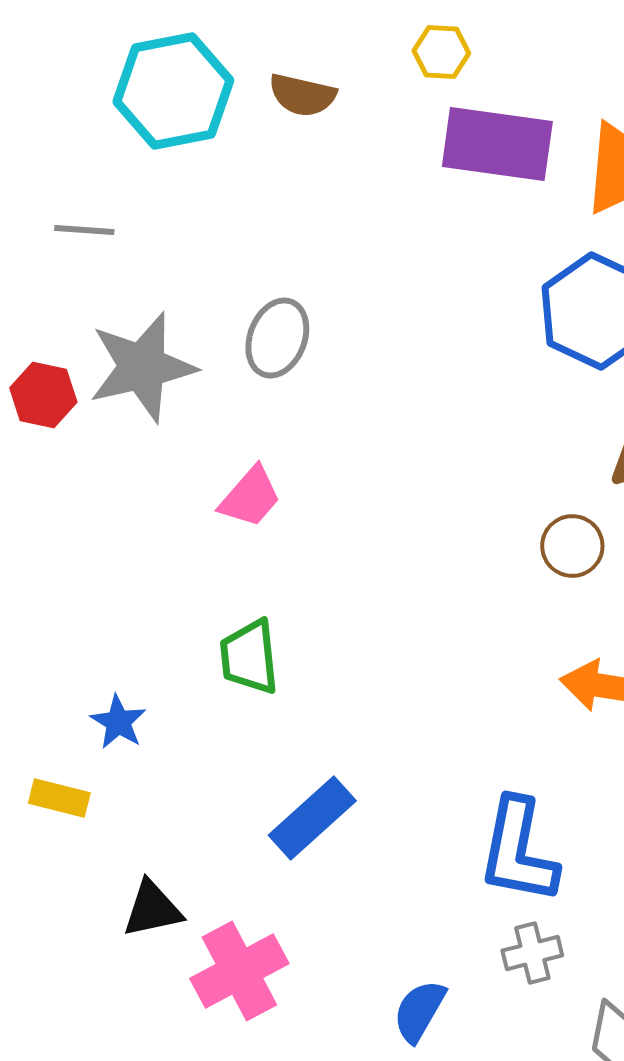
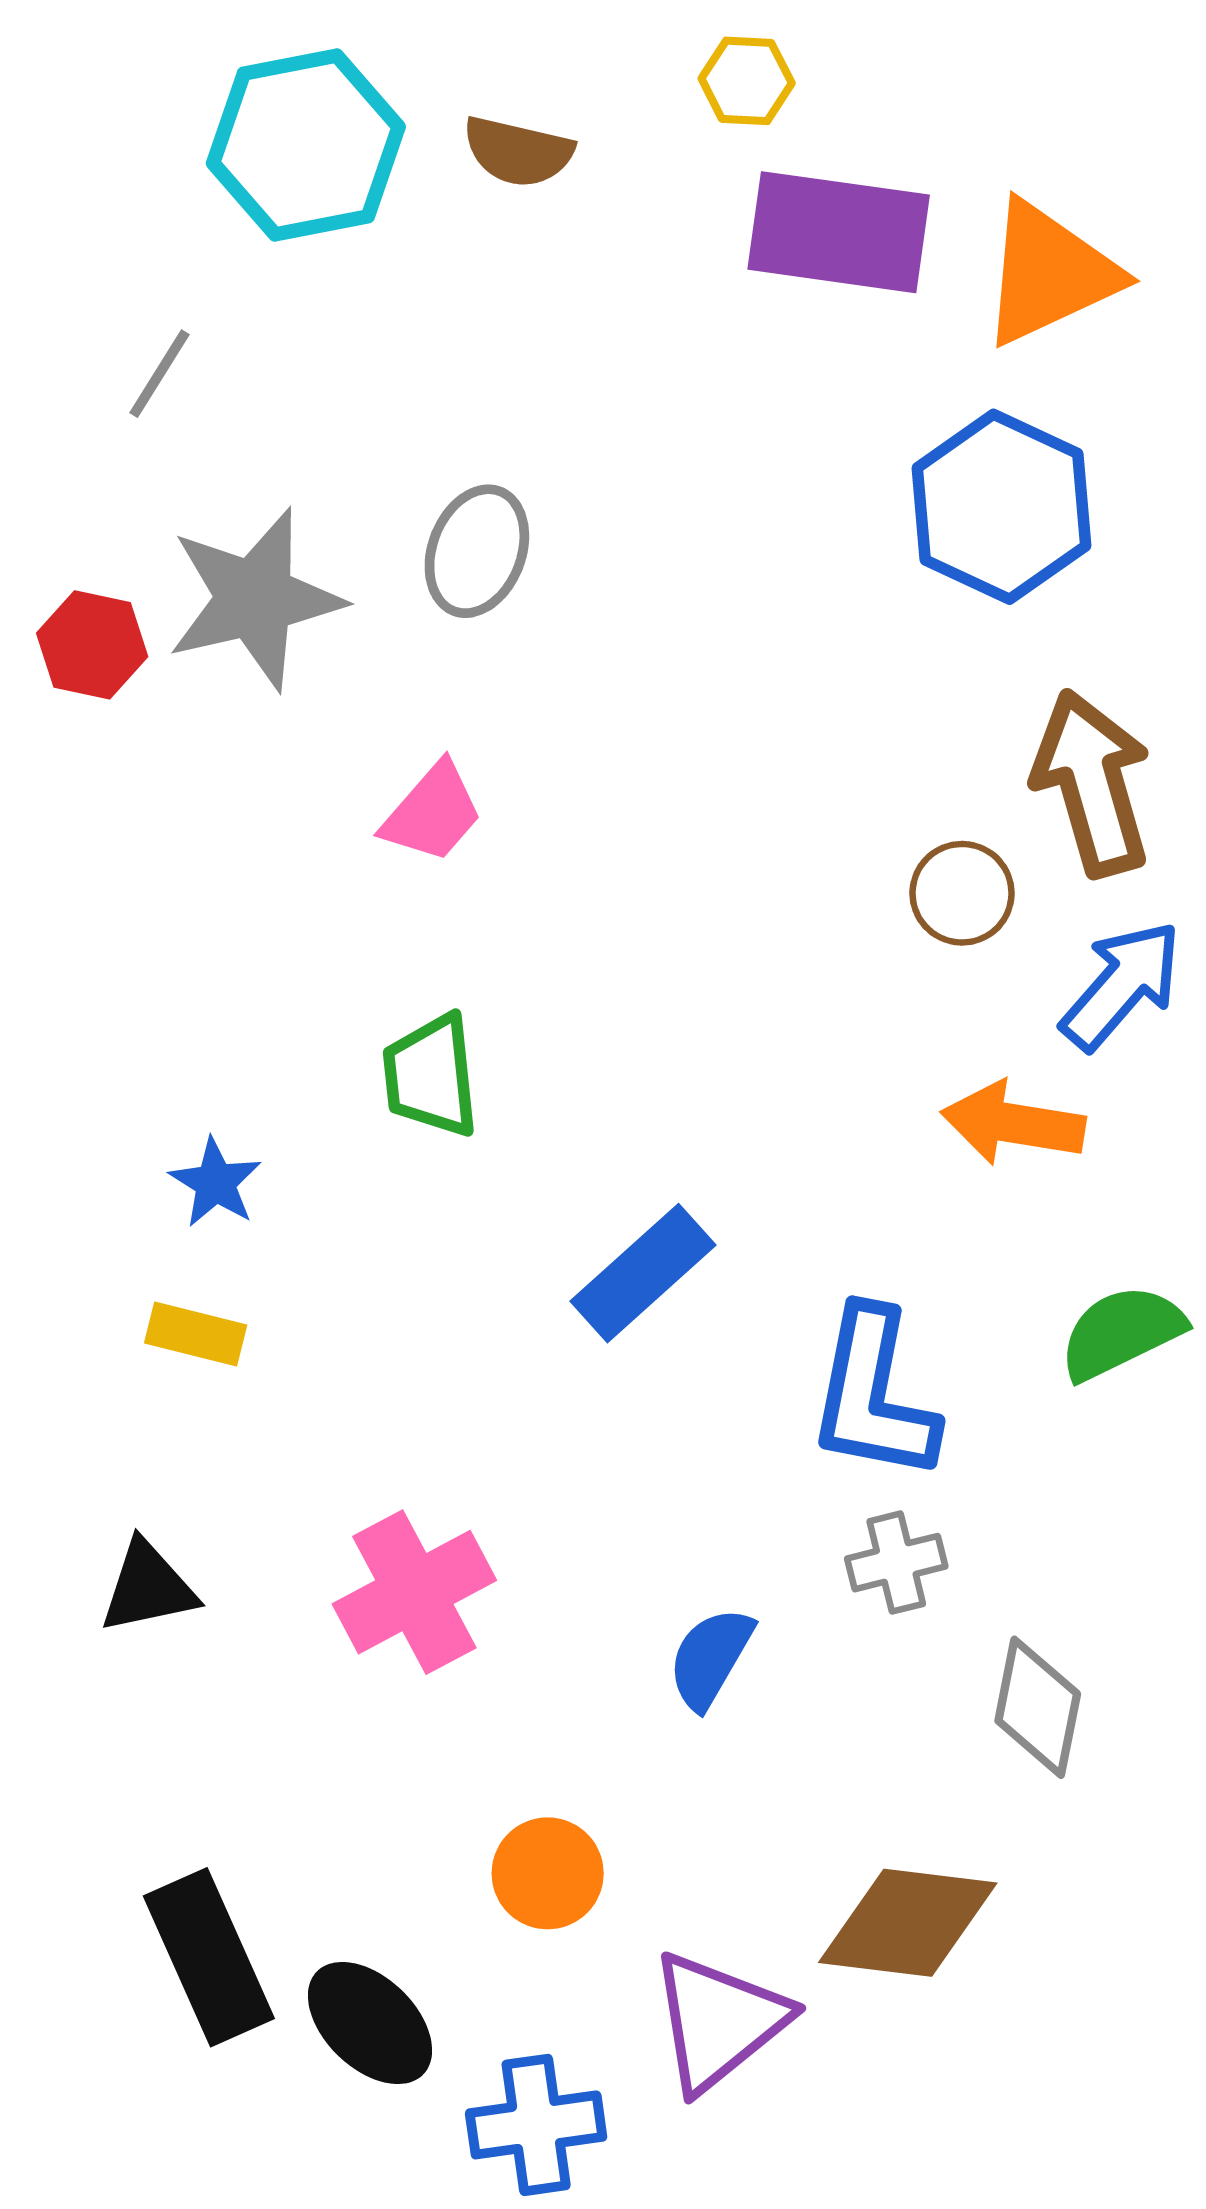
gray line: (84, 230) -> (160, 374), turned -62
yellow rectangle: (59, 798) -> (196, 1334), moved
blue rectangle: (312, 818) -> (643, 1273), moved
black triangle: (152, 909) -> (148, 1587), moved

